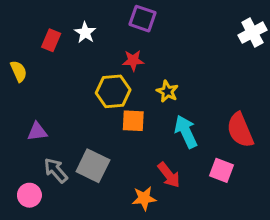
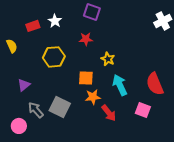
red rectangle: (51, 40) -> (33, 26), turned 48
yellow hexagon: (113, 91) -> (54, 57), moved
purple triangle: (37, 132) -> (24, 85), turned -32
orange star: (144, 198) -> (93, 97), moved

